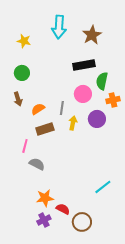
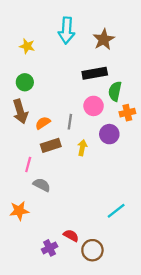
brown arrow: (18, 99) -> (20, 112), size x1.5
yellow arrow: (73, 123) -> (82, 148), moved
orange star: (45, 198) -> (19, 211), moved

